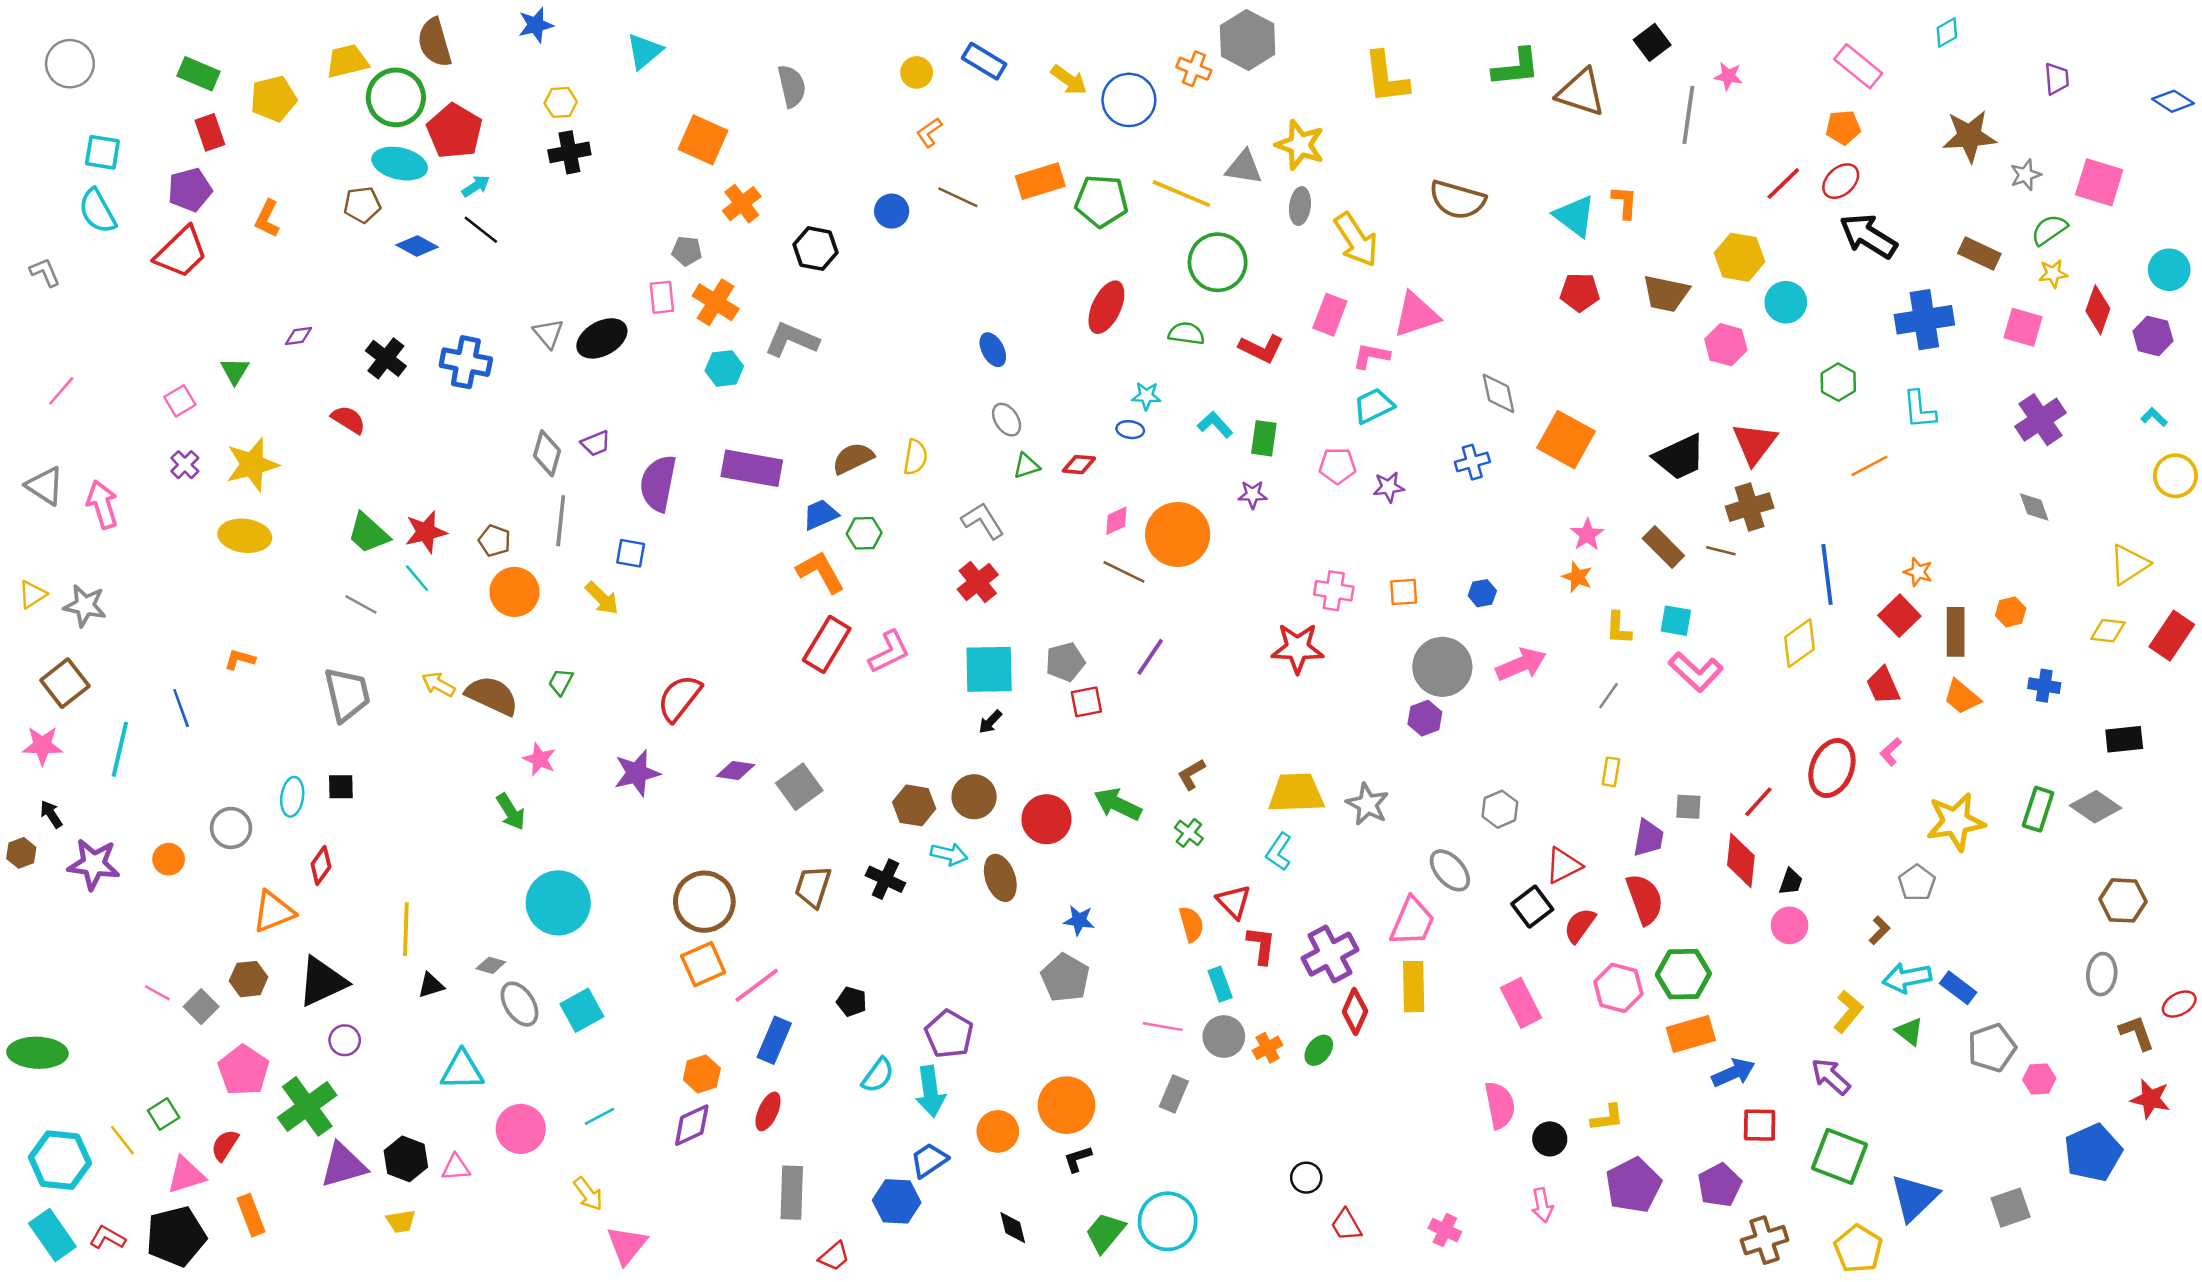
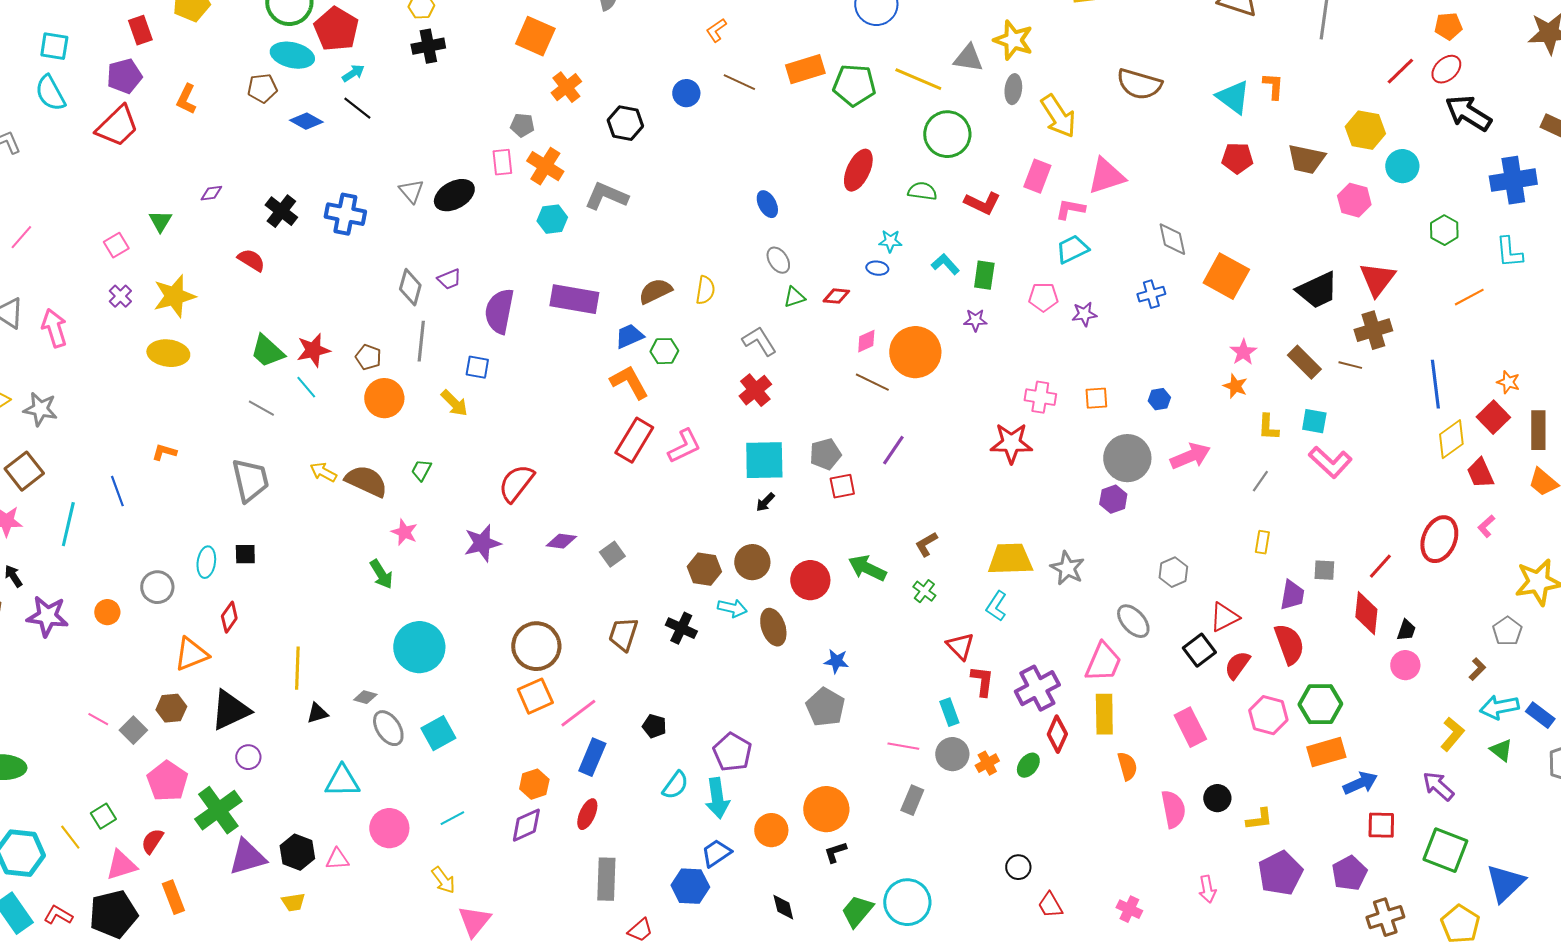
yellow diamond: (1800, 643) -> (1451, 439), moved
gray square: (799, 787) -> (612, 554), size x0.7
orange semicircle: (1191, 924) -> (1127, 766), moved
black circle: (1550, 1139) -> (1217, 798), moved

